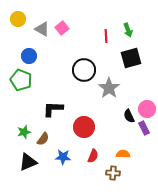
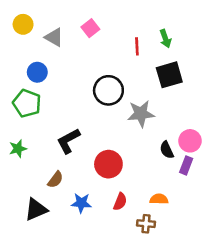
pink square: (62, 28) -> (90, 28), moved
gray star: (109, 88) -> (141, 114), turned 30
black L-shape: (53, 109) -> (68, 141), turned -30
purple rectangle: (144, 128) -> (186, 165), turned 48
green star: (24, 132) -> (18, 149), moved

